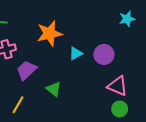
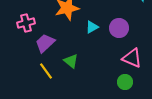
yellow line: (18, 105) -> (46, 71), moved, turned -66
green circle: (120, 109) -> (125, 82), moved

